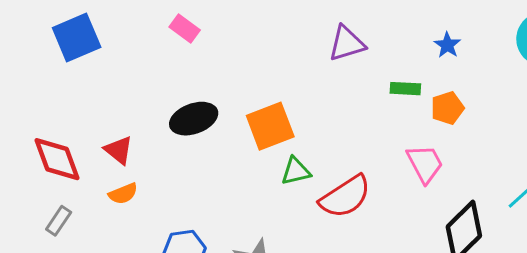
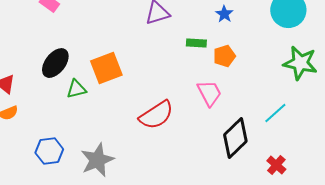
black ellipse: (194, 119) -> (55, 63), turned -32
green triangle: (296, 171) -> (76, 89), moved

